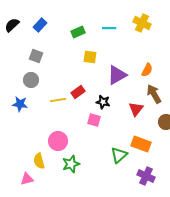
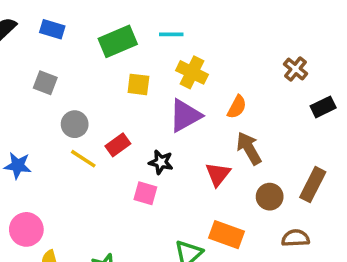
yellow cross: (142, 23) -> (192, 72), moved
blue rectangle: (40, 25) -> (52, 29), turned 64
green rectangle: (78, 32) -> (118, 41), size x1.5
gray circle: (31, 80) -> (75, 124), moved
yellow line: (58, 100) -> (83, 159), turned 42
pink circle: (58, 141) -> (26, 229), moved

